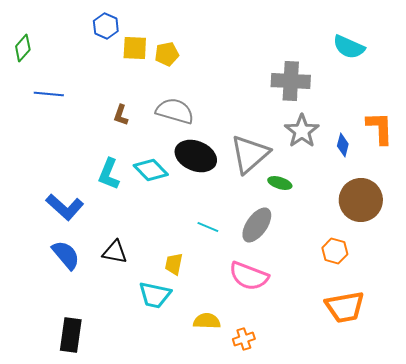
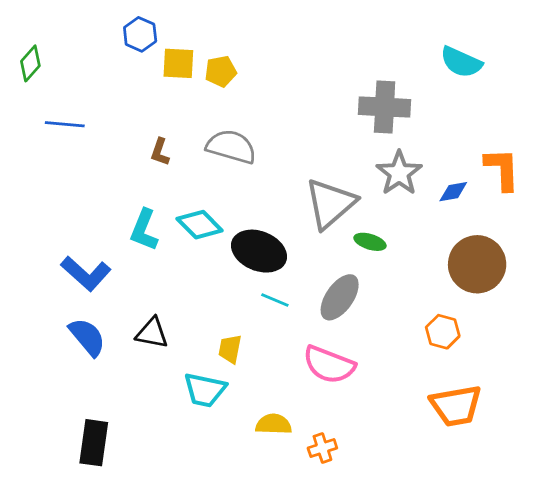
blue diamond: (343, 145) -> (453, 192), turned 65
black ellipse: (196, 156) -> (259, 251), moved

